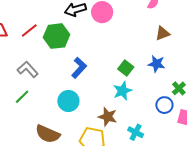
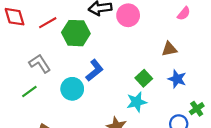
brown triangle: (162, 33) -> (169, 49), moved
cyan circle: (68, 101) -> (72, 89), moved

